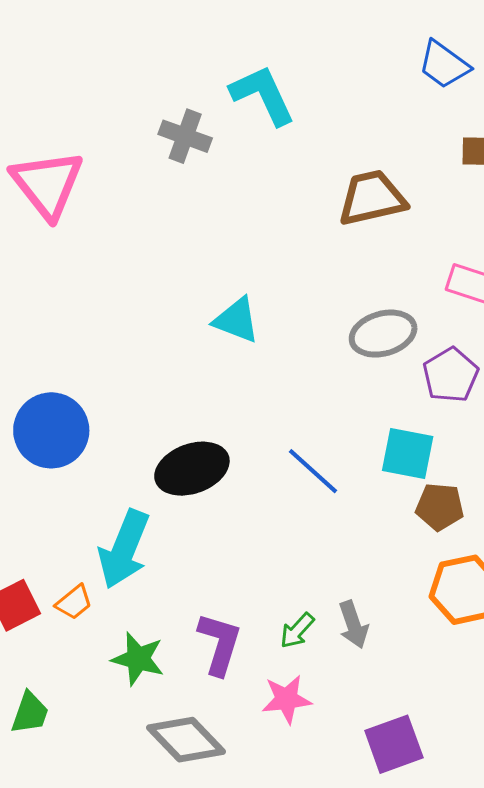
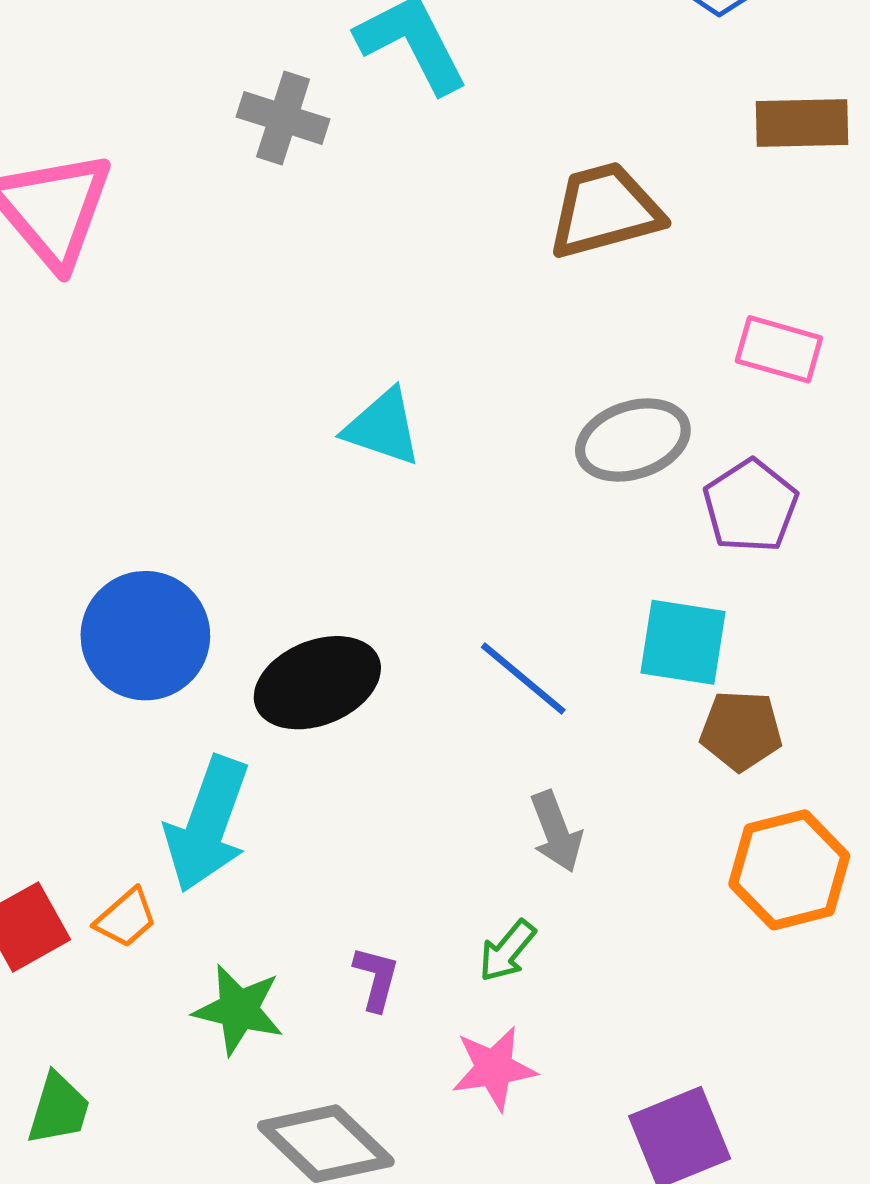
blue circle: (51, 430) -> (145, 636), moved
gray arrow: (353, 625) -> (556, 832), moved
purple L-shape: (220, 644) -> (376, 978), size x0.6

